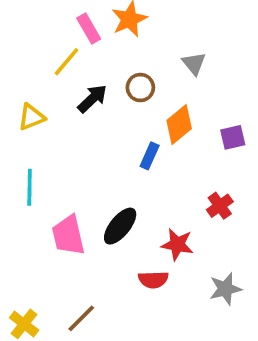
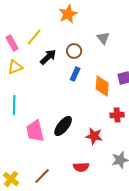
pink rectangle: (89, 28) -> (12, 43), moved
orange diamond: (179, 124) -> (102, 86), moved, turned -45
blue rectangle: (150, 156) -> (75, 74), moved
red cross: (220, 206) -> (117, 115), turned 32
red semicircle: (153, 280) -> (81, 167), moved

